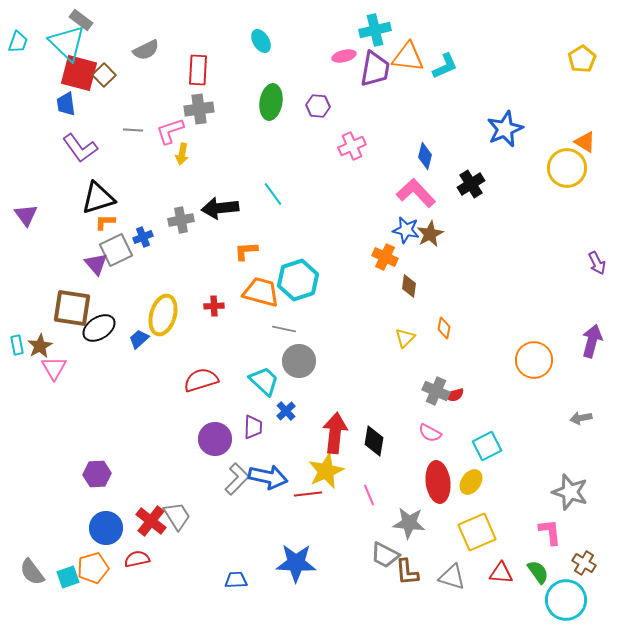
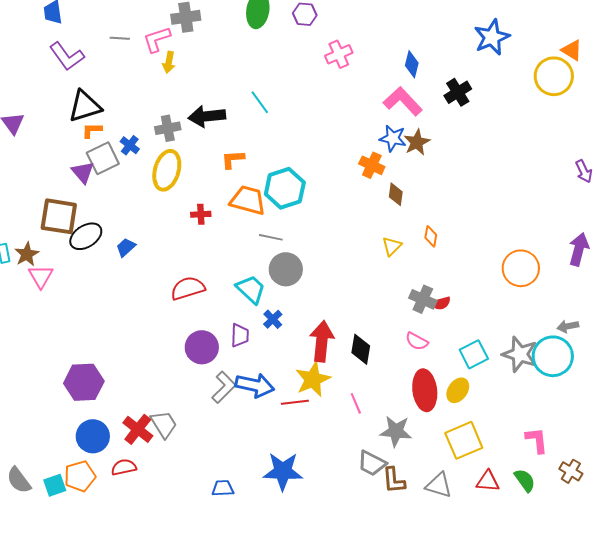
blue cross: (143, 237) -> (130, 145), turned -30
yellow ellipse: (163, 315) -> (167, 170), moved
purple hexagon: (97, 474) -> (84, 382), size x1.4
gray star: (570, 492) -> (520, 354), moved
cyan circle: (566, 600) -> (553, 356), moved

